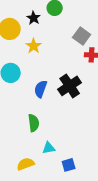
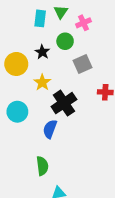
gray square: (82, 36) -> (82, 64), moved, turned 30
black cross: (70, 86) -> (64, 103), moved

